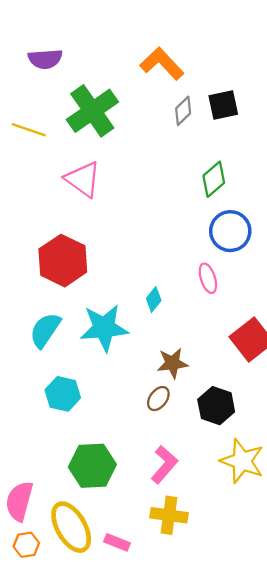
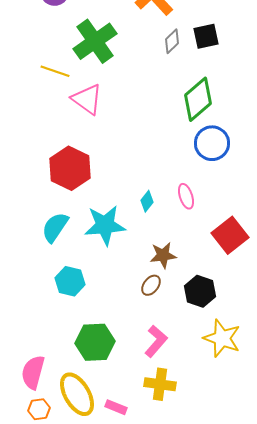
yellow line: (29, 130) -> (55, 71), moved
green diamond: (214, 179) -> (198, 99), size x1.4
pink ellipse: (208, 278) -> (186, 196), moved

